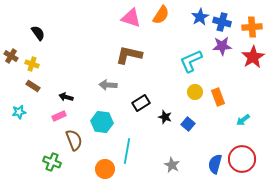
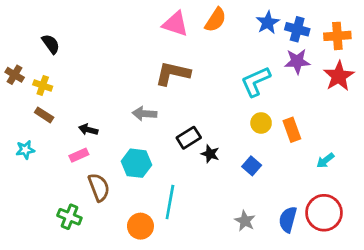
black star: (165, 117) -> (210, 154), moved
gray star: (172, 165) -> (245, 221), moved

